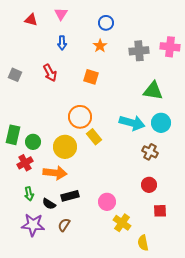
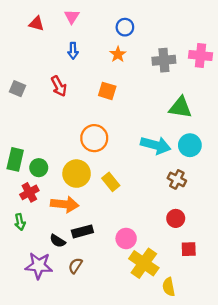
yellow rectangle: (94, 137) -> (111, 182), moved
green arrow: (29, 194) -> (20, 222), moved
yellow cross: (122, 223) -> (144, 263), size x1.4

